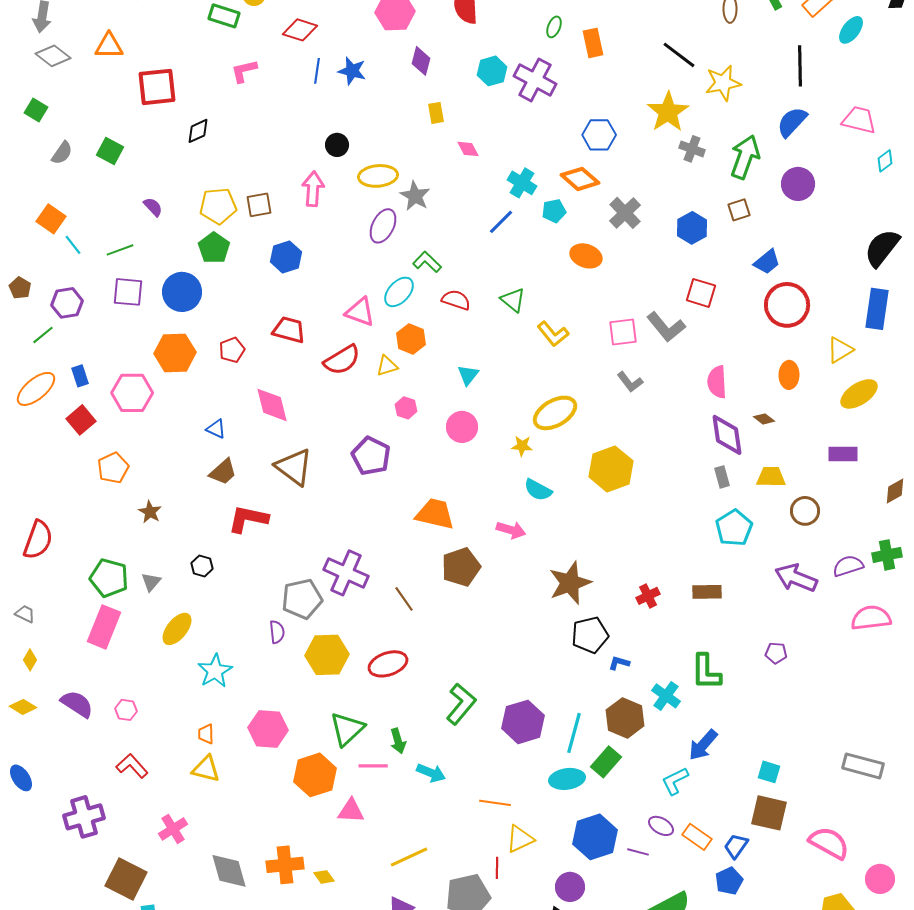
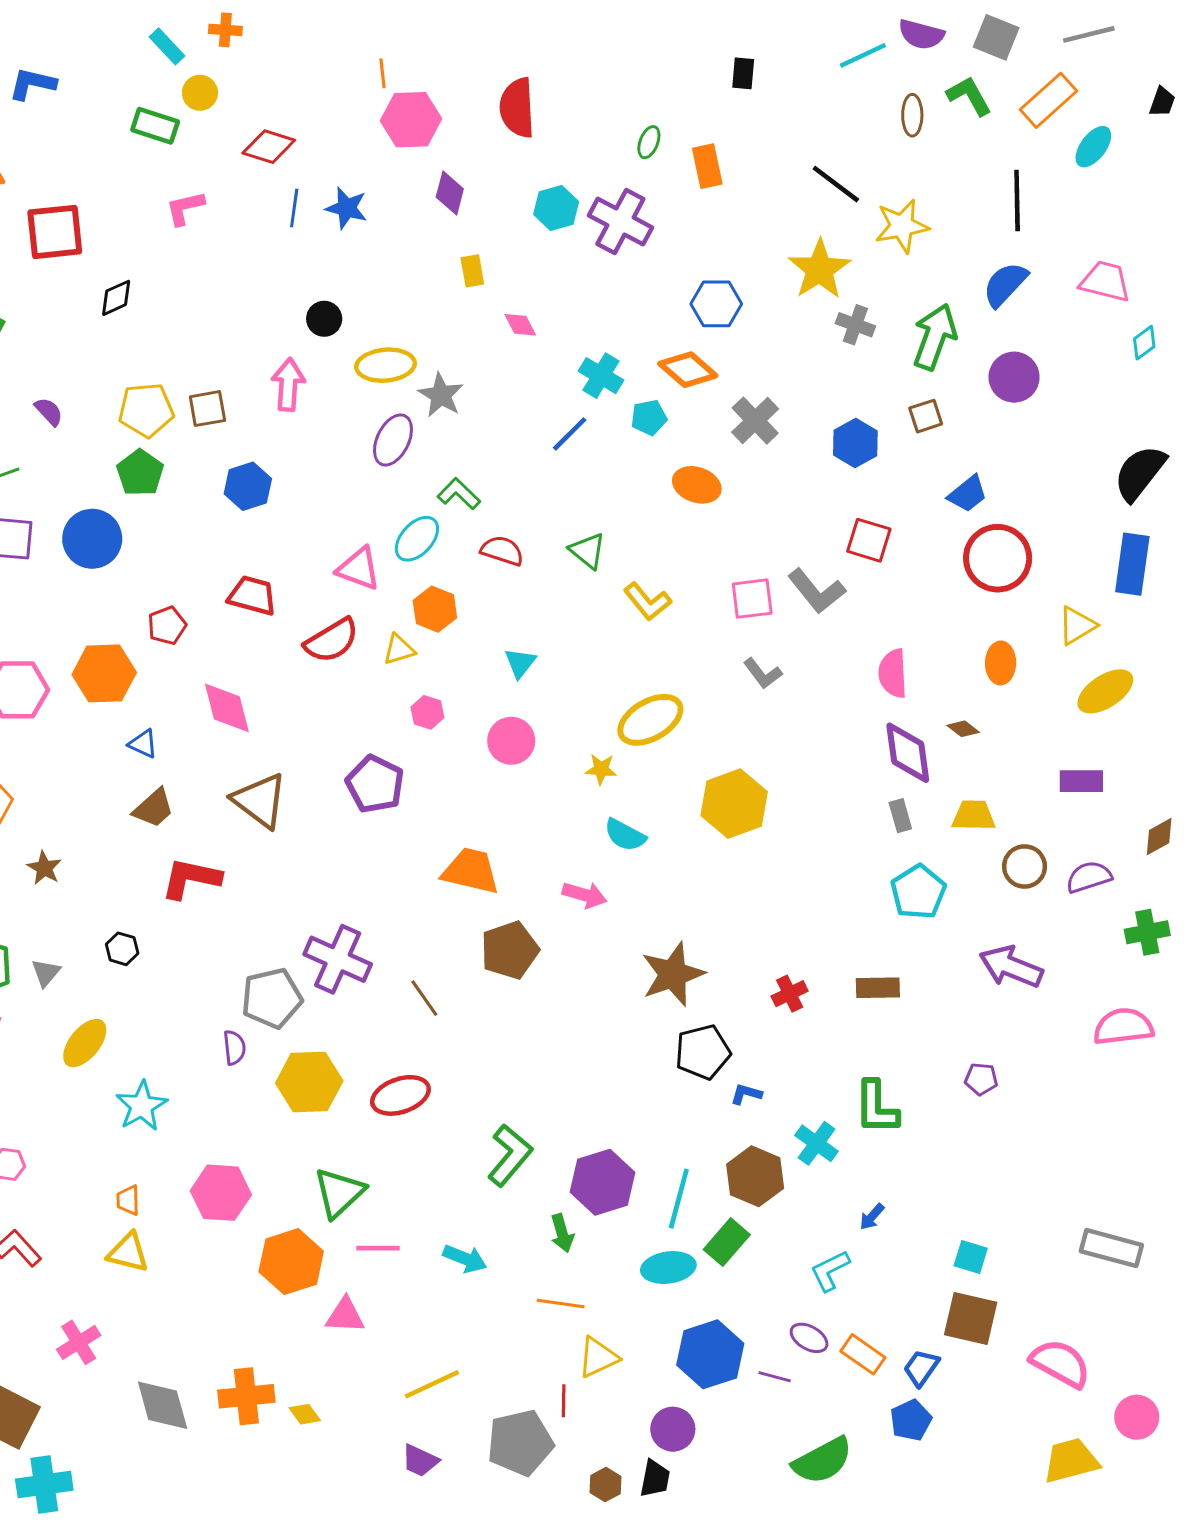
orange hexagon: (175, 353) -> (104, 673), moved
purple semicircle: (848, 566) -> (1089, 877), moved
green arrow: (398, 741) -> (562, 1233), moved
blue arrow: (703, 745) -> (872, 1217), size x0.6

